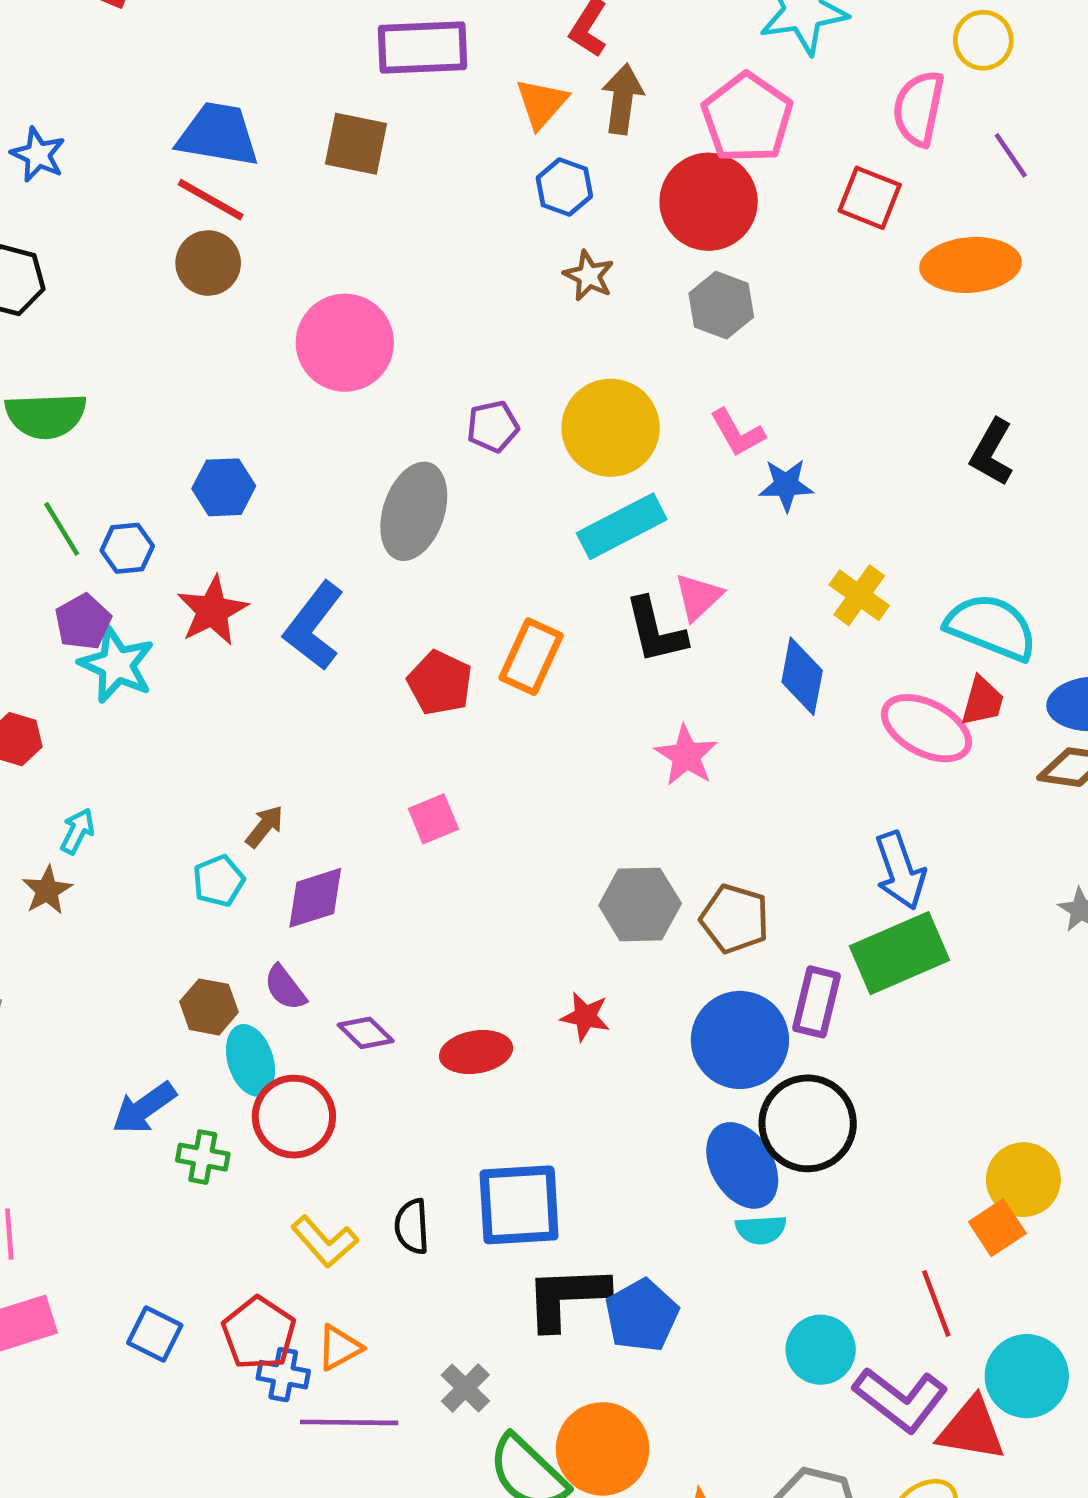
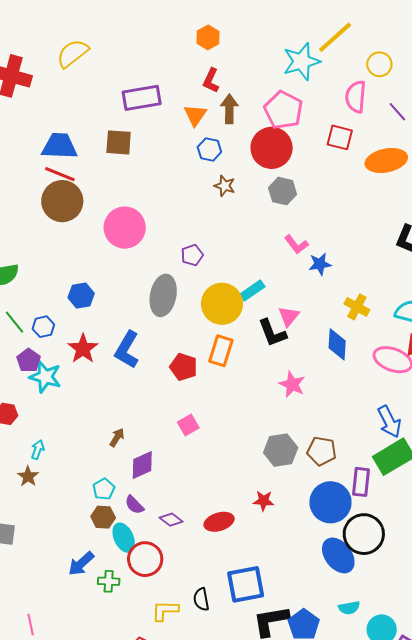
brown circle: (208, 263) -> (62, 201), size x1.5
yellow circle: (611, 428) -> (222, 304), moved
cyan rectangle: (622, 526) -> (252, 290), size x0.7
cyan pentagon: (219, 881) -> (104, 489), moved
cyan semicircle: (761, 1230) -> (349, 608), moved
yellow L-shape: (325, 1242) -> (165, 611), turned 140

